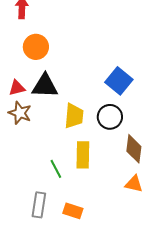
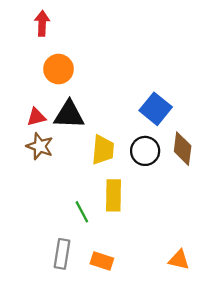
brown diamond: (134, 149) -> (183, 149), moved
orange triangle: (134, 184) -> (179, 260), moved

